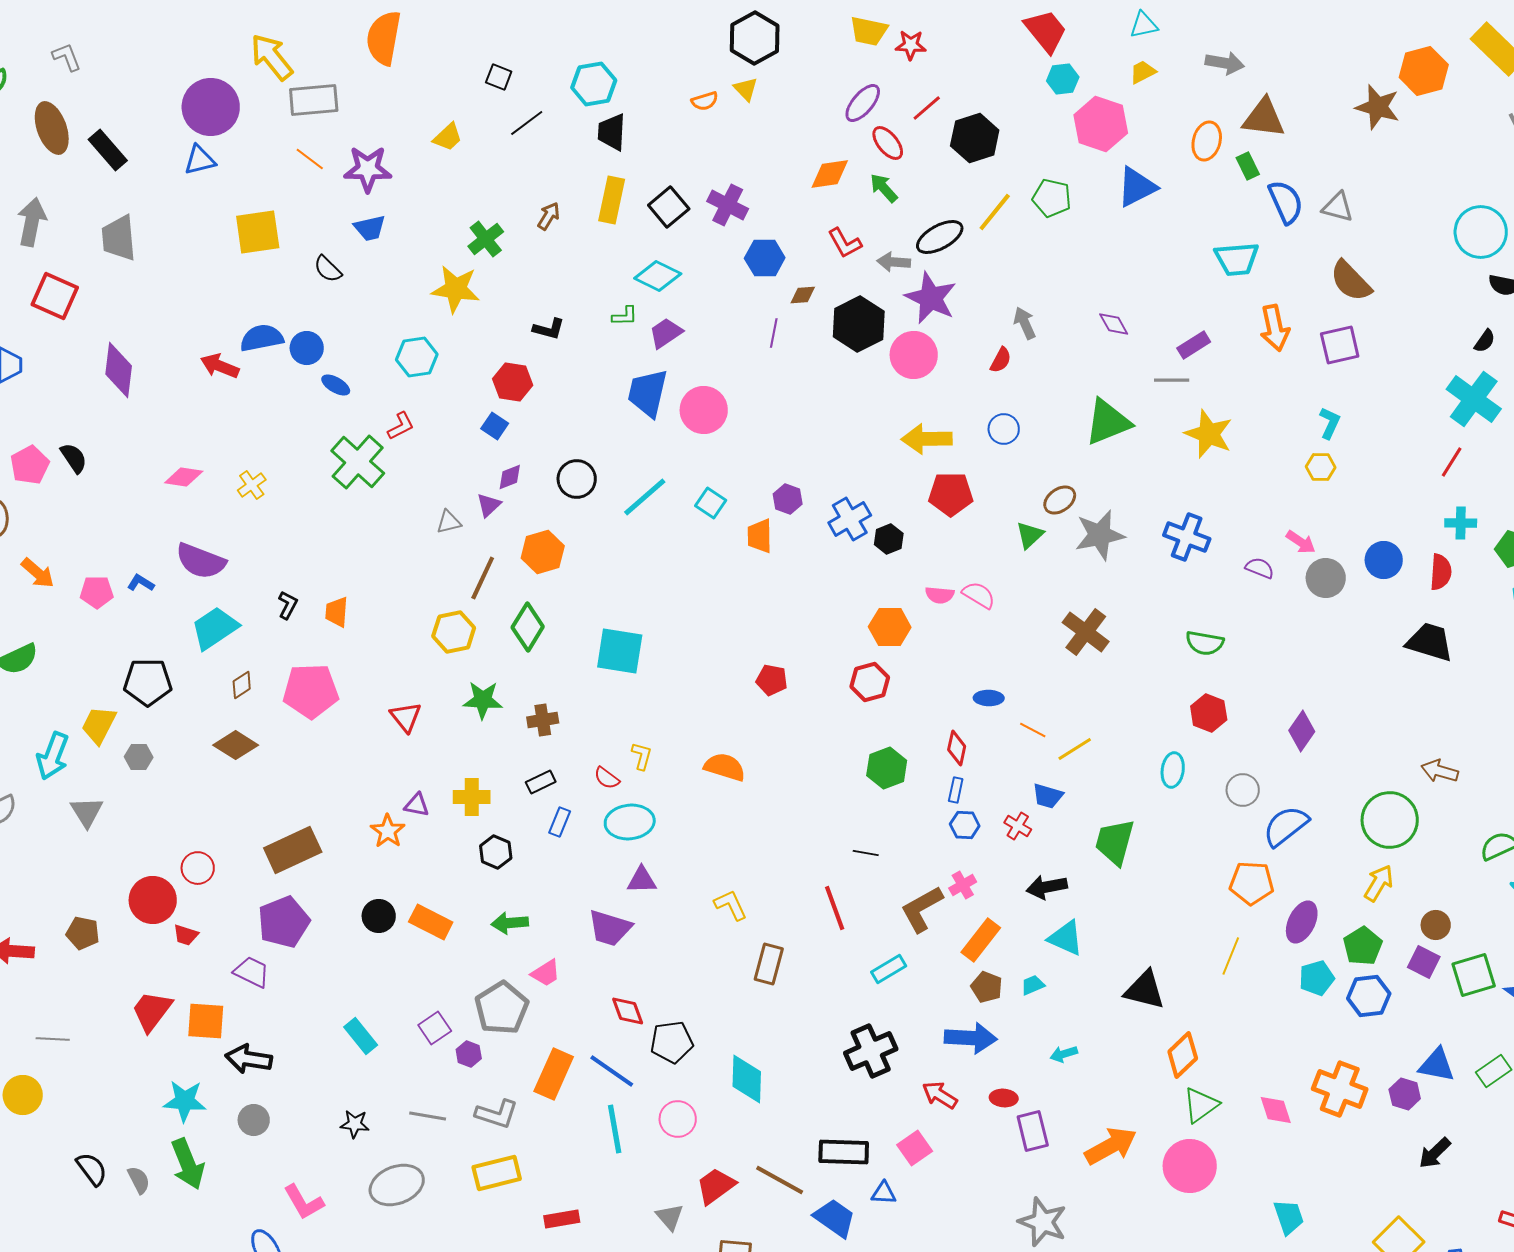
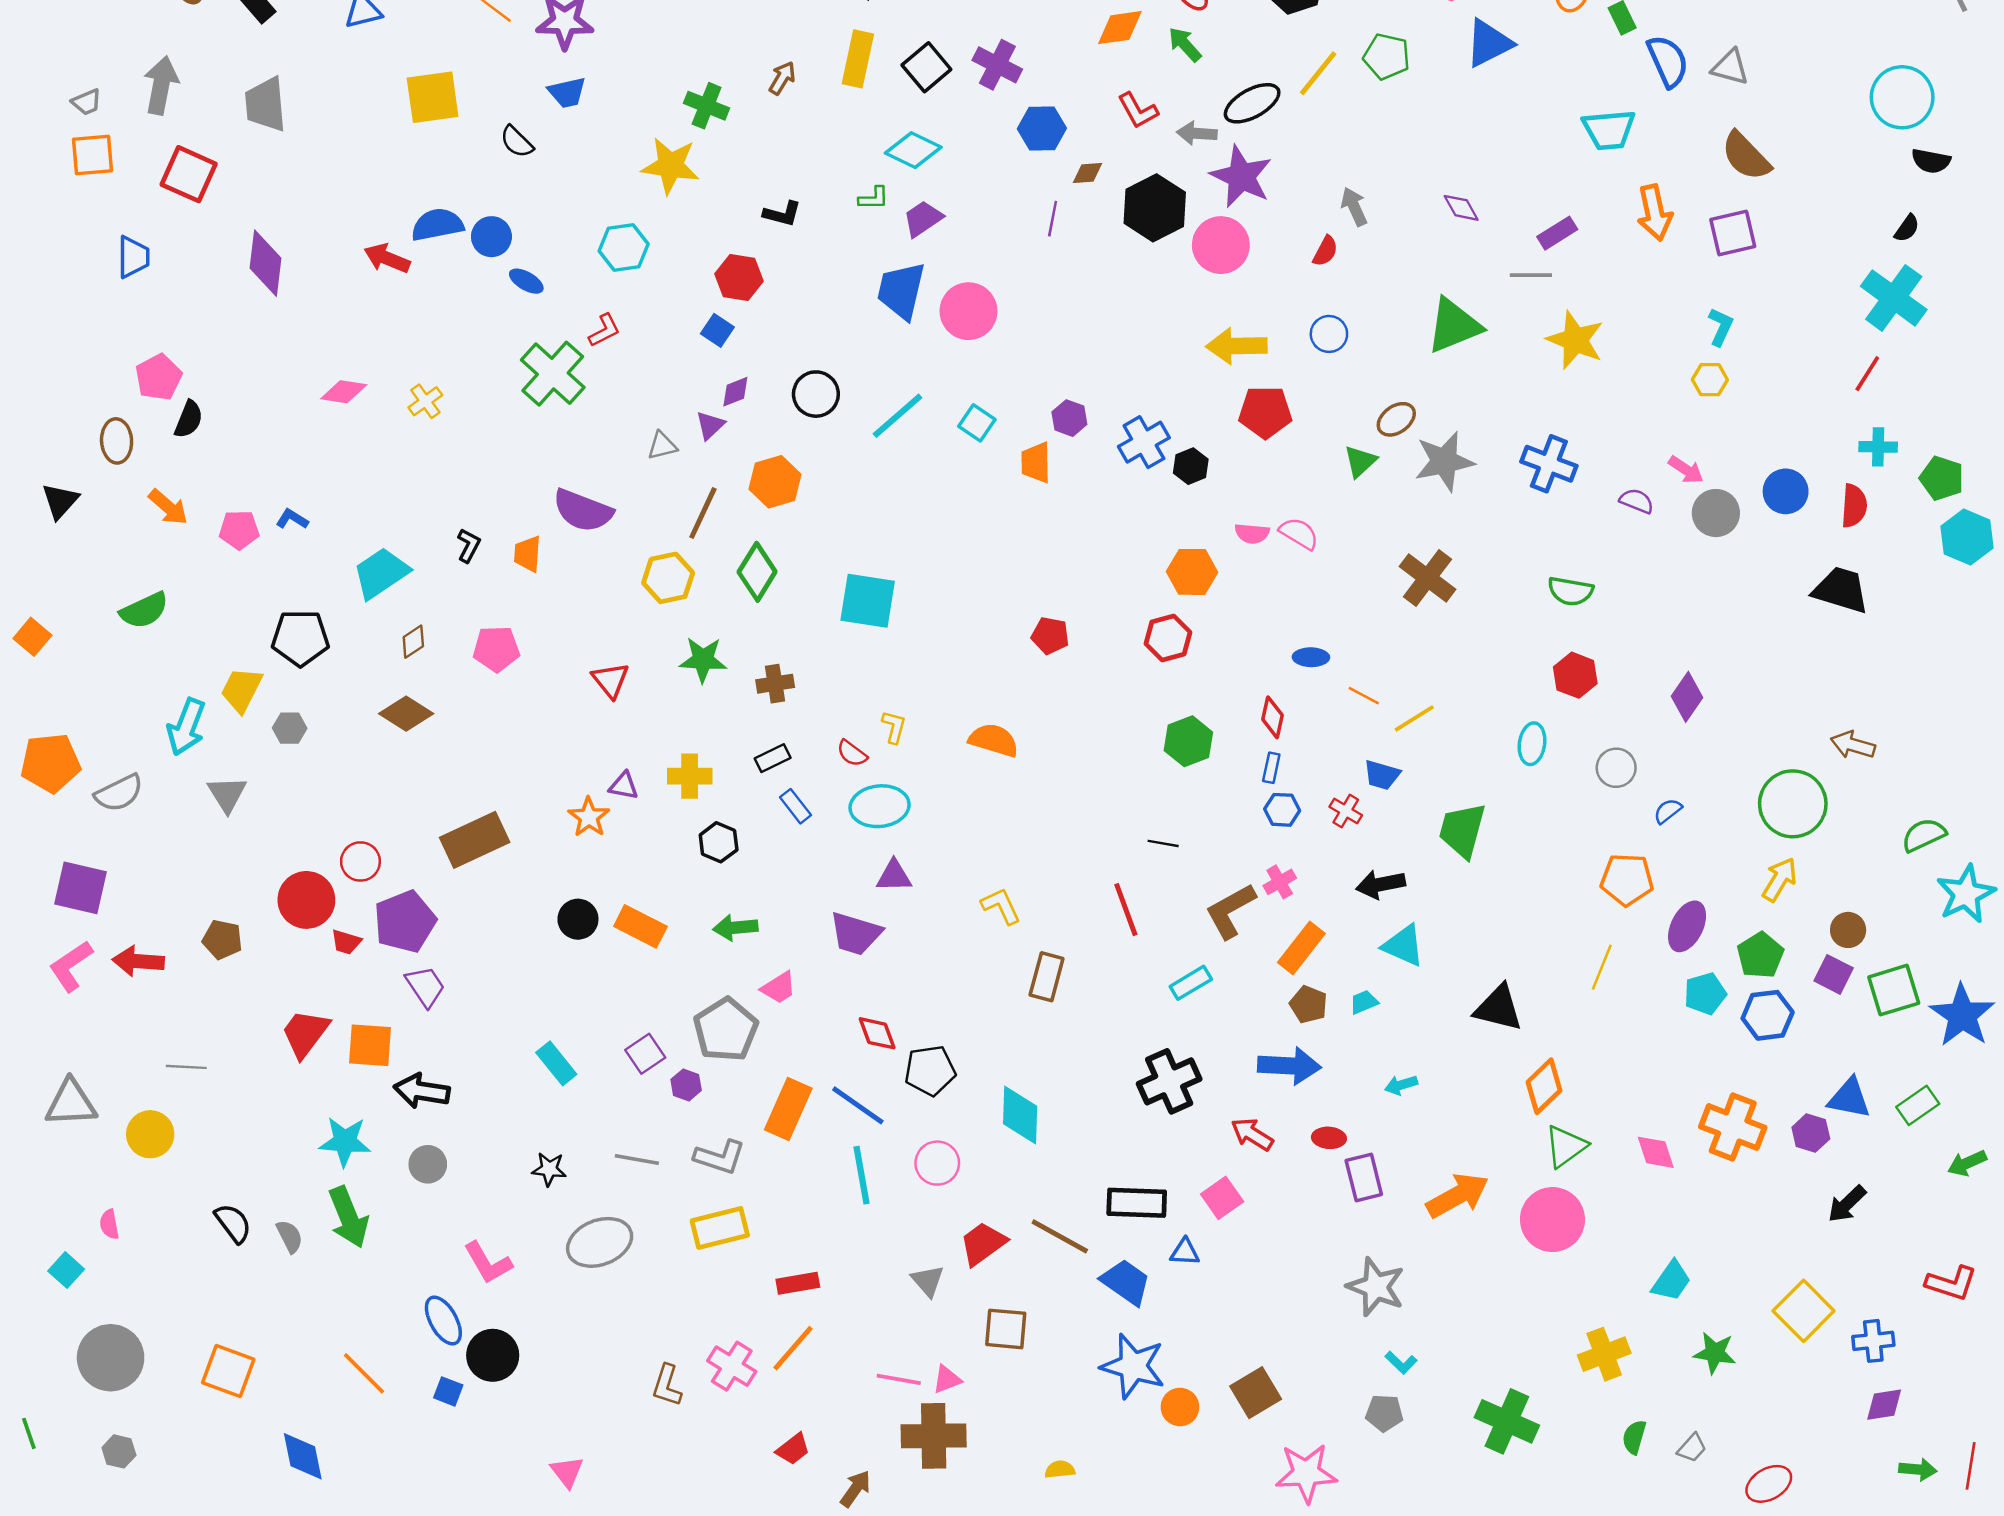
green cross: (486, 239) -> (707, 106), turned -30
black semicircle: (74, 458) -> (189, 419), moved, turned 56
purple semicircle: (201, 561) -> (583, 511), moved
pink pentagon: (311, 691) -> (496, 649), size x0.7
blue rectangle: (560, 822) -> (795, 806), turned -60
blue semicircle: (1286, 826) -> (1668, 811), size x0.5
purple pentagon: (284, 922) -> (405, 922), moved
purple trapezoid: (252, 972) -> (425, 986), turned 30
cyan trapezoid: (1289, 1217) -> (1671, 1281), turned 54

